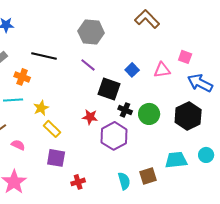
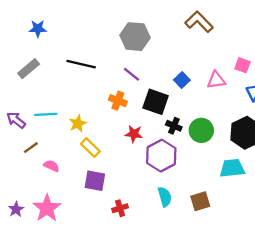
orange cross: (22, 77) -> (118, 101), moved
cyan trapezoid: (176, 160) -> (232, 168), moved
cyan semicircle: (124, 181) -> (165, 197), moved

